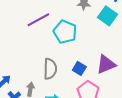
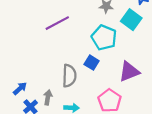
cyan pentagon: (65, 32) -> (104, 38), moved
blue square: (79, 68) -> (92, 63), moved

